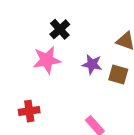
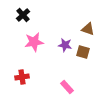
black cross: (60, 29) -> (23, 15), moved

